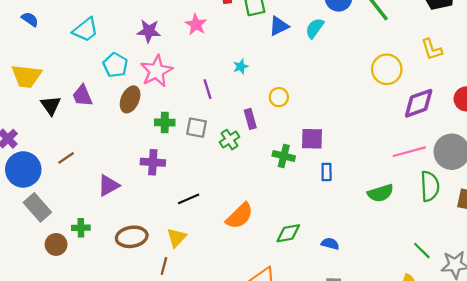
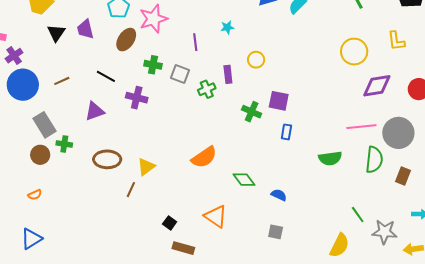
black line: (189, 199) -> (106, 76), moved, turned 42
gray rectangle: (37, 207) -> (44, 125), moved
green diamond: (288, 233) -> (244, 180), turned 55

